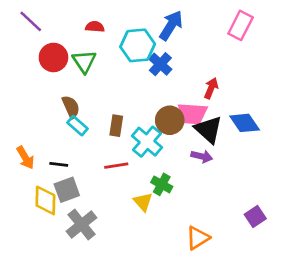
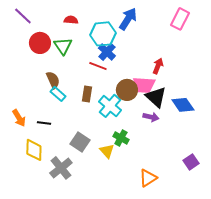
blue cross: (160, 64) -> (107, 52), moved
blue diamond: (245, 123) -> (183, 105), moved
red line: (116, 166) -> (98, 66), moved, turned 30
gray square: (67, 190) -> (80, 142), moved, turned -36

